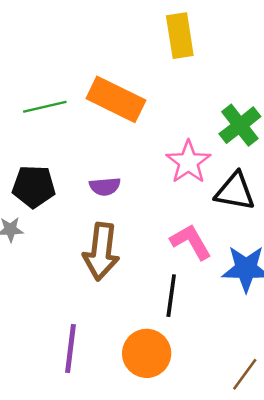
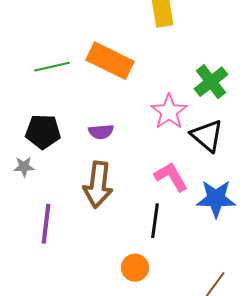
black triangle: (235, 191) -> (207, 136), turned 30
purple line: (71, 348) -> (46, 224), moved
orange circle: (147, 353) -> (135, 268), size x0.7

